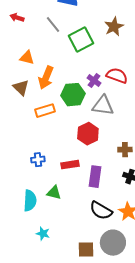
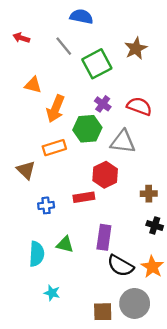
purple cross: (94, 81) -> (103, 104), moved
brown triangle: (21, 88) -> (26, 170), moved
red rectangle: (70, 165) -> (84, 197), moved
purple rectangle: (95, 177) -> (104, 237), moved

